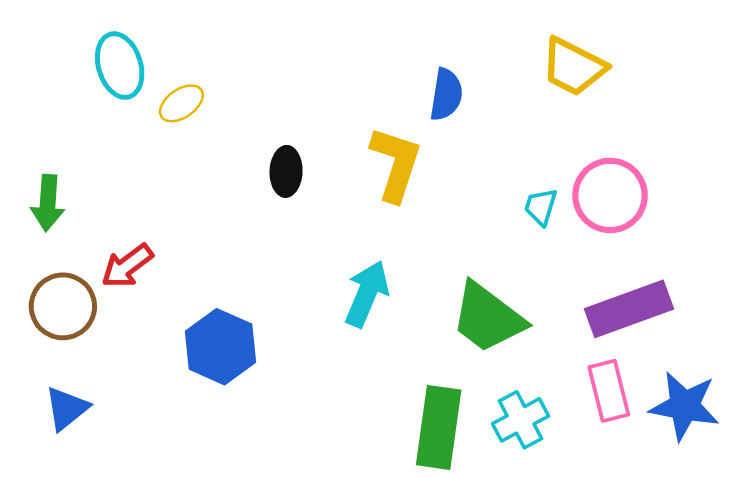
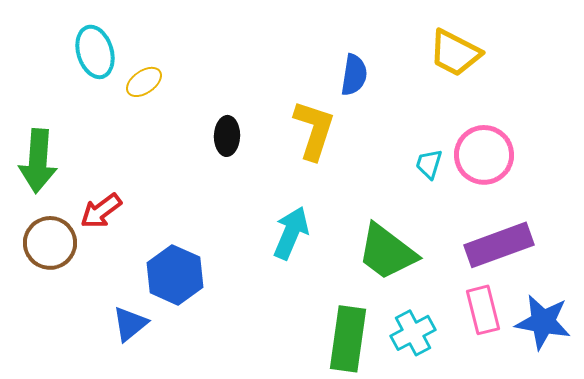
green arrow: (48, 203) -> (38, 161), size x1.4
blue triangle: (67, 409) -> (130, 324), moved

